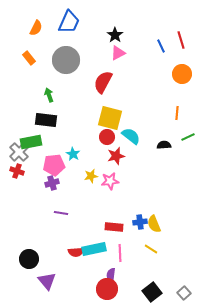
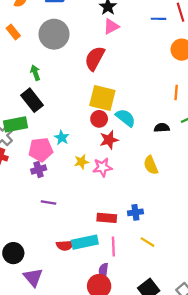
blue line: (161, 46) -> (158, 19), turned -64
black rectangle: (46, 120) -> (32, 100), turned 45
yellow semicircle: (154, 224) -> (151, 165), moved

